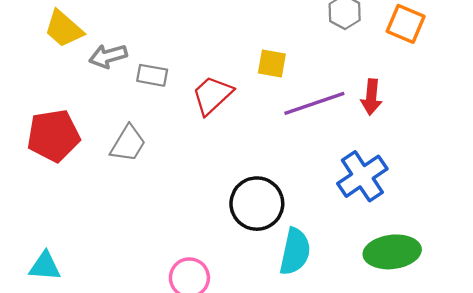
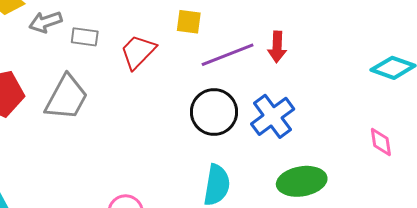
gray trapezoid: (128, 144) -> (66, 98), size x1.4
black circle: (257, 204) -> (214, 112), moved

